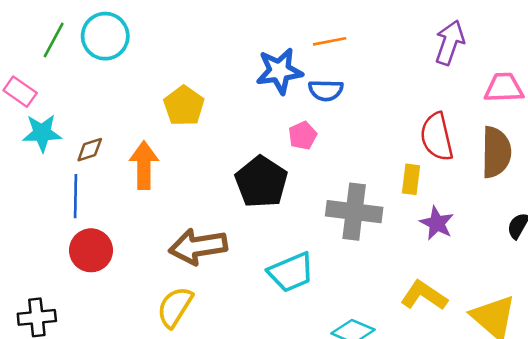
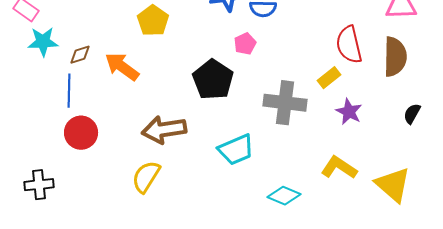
orange arrow: (144, 165) -> (122, 67), turned -54
yellow rectangle: (411, 179) -> (329, 78), turned 45

